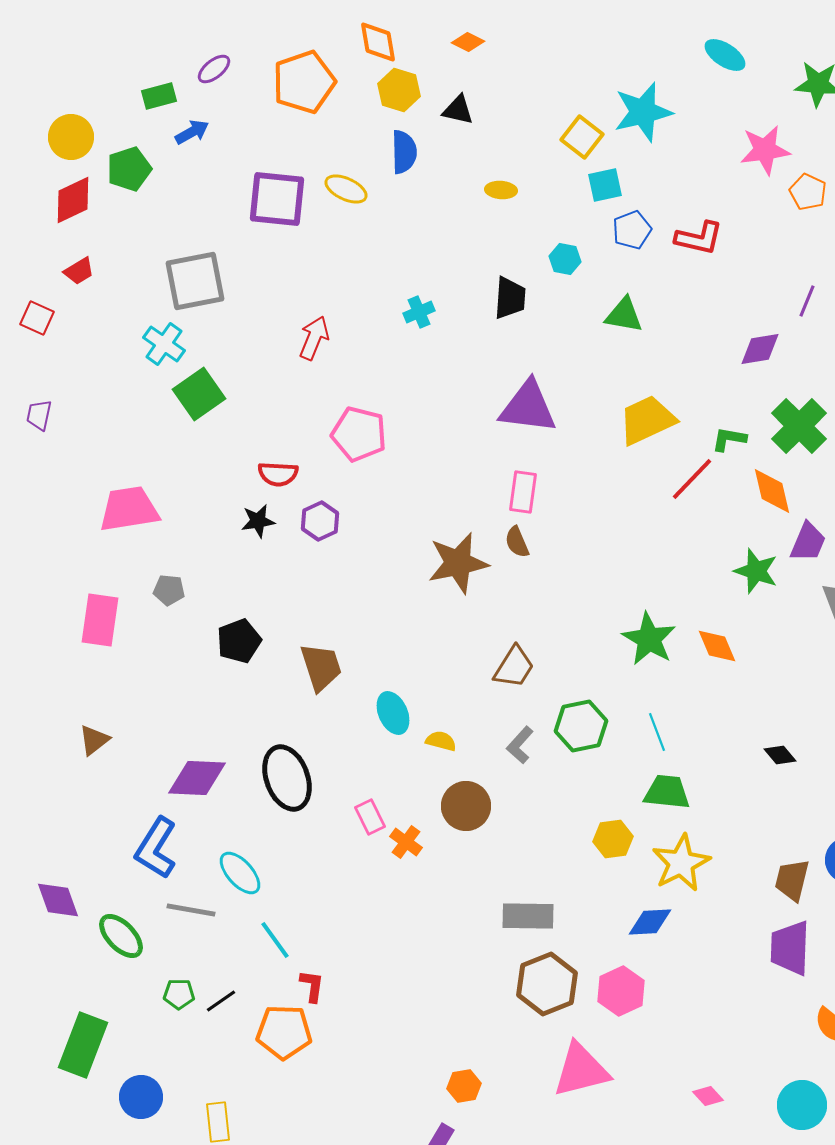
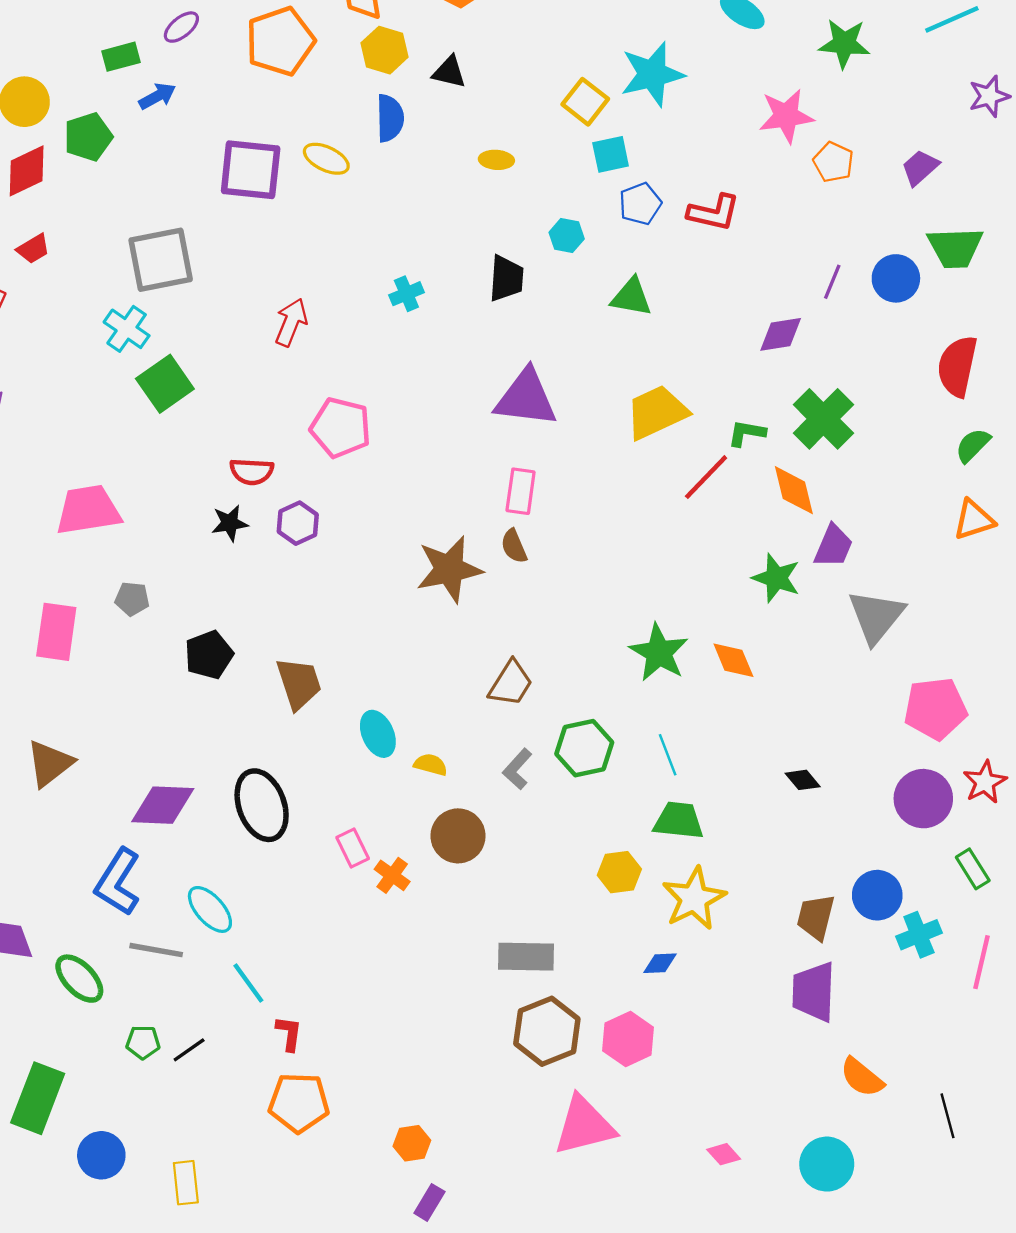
brown triangle: (94, 740) -> (50, 763), size x1.4
blue diamond: (650, 922) -> (660, 963), size x0.7
orange pentagon: (284, 1032) -> (299, 1103), moved
orange hexagon: (464, 1086) -> (412, 1143), moved

